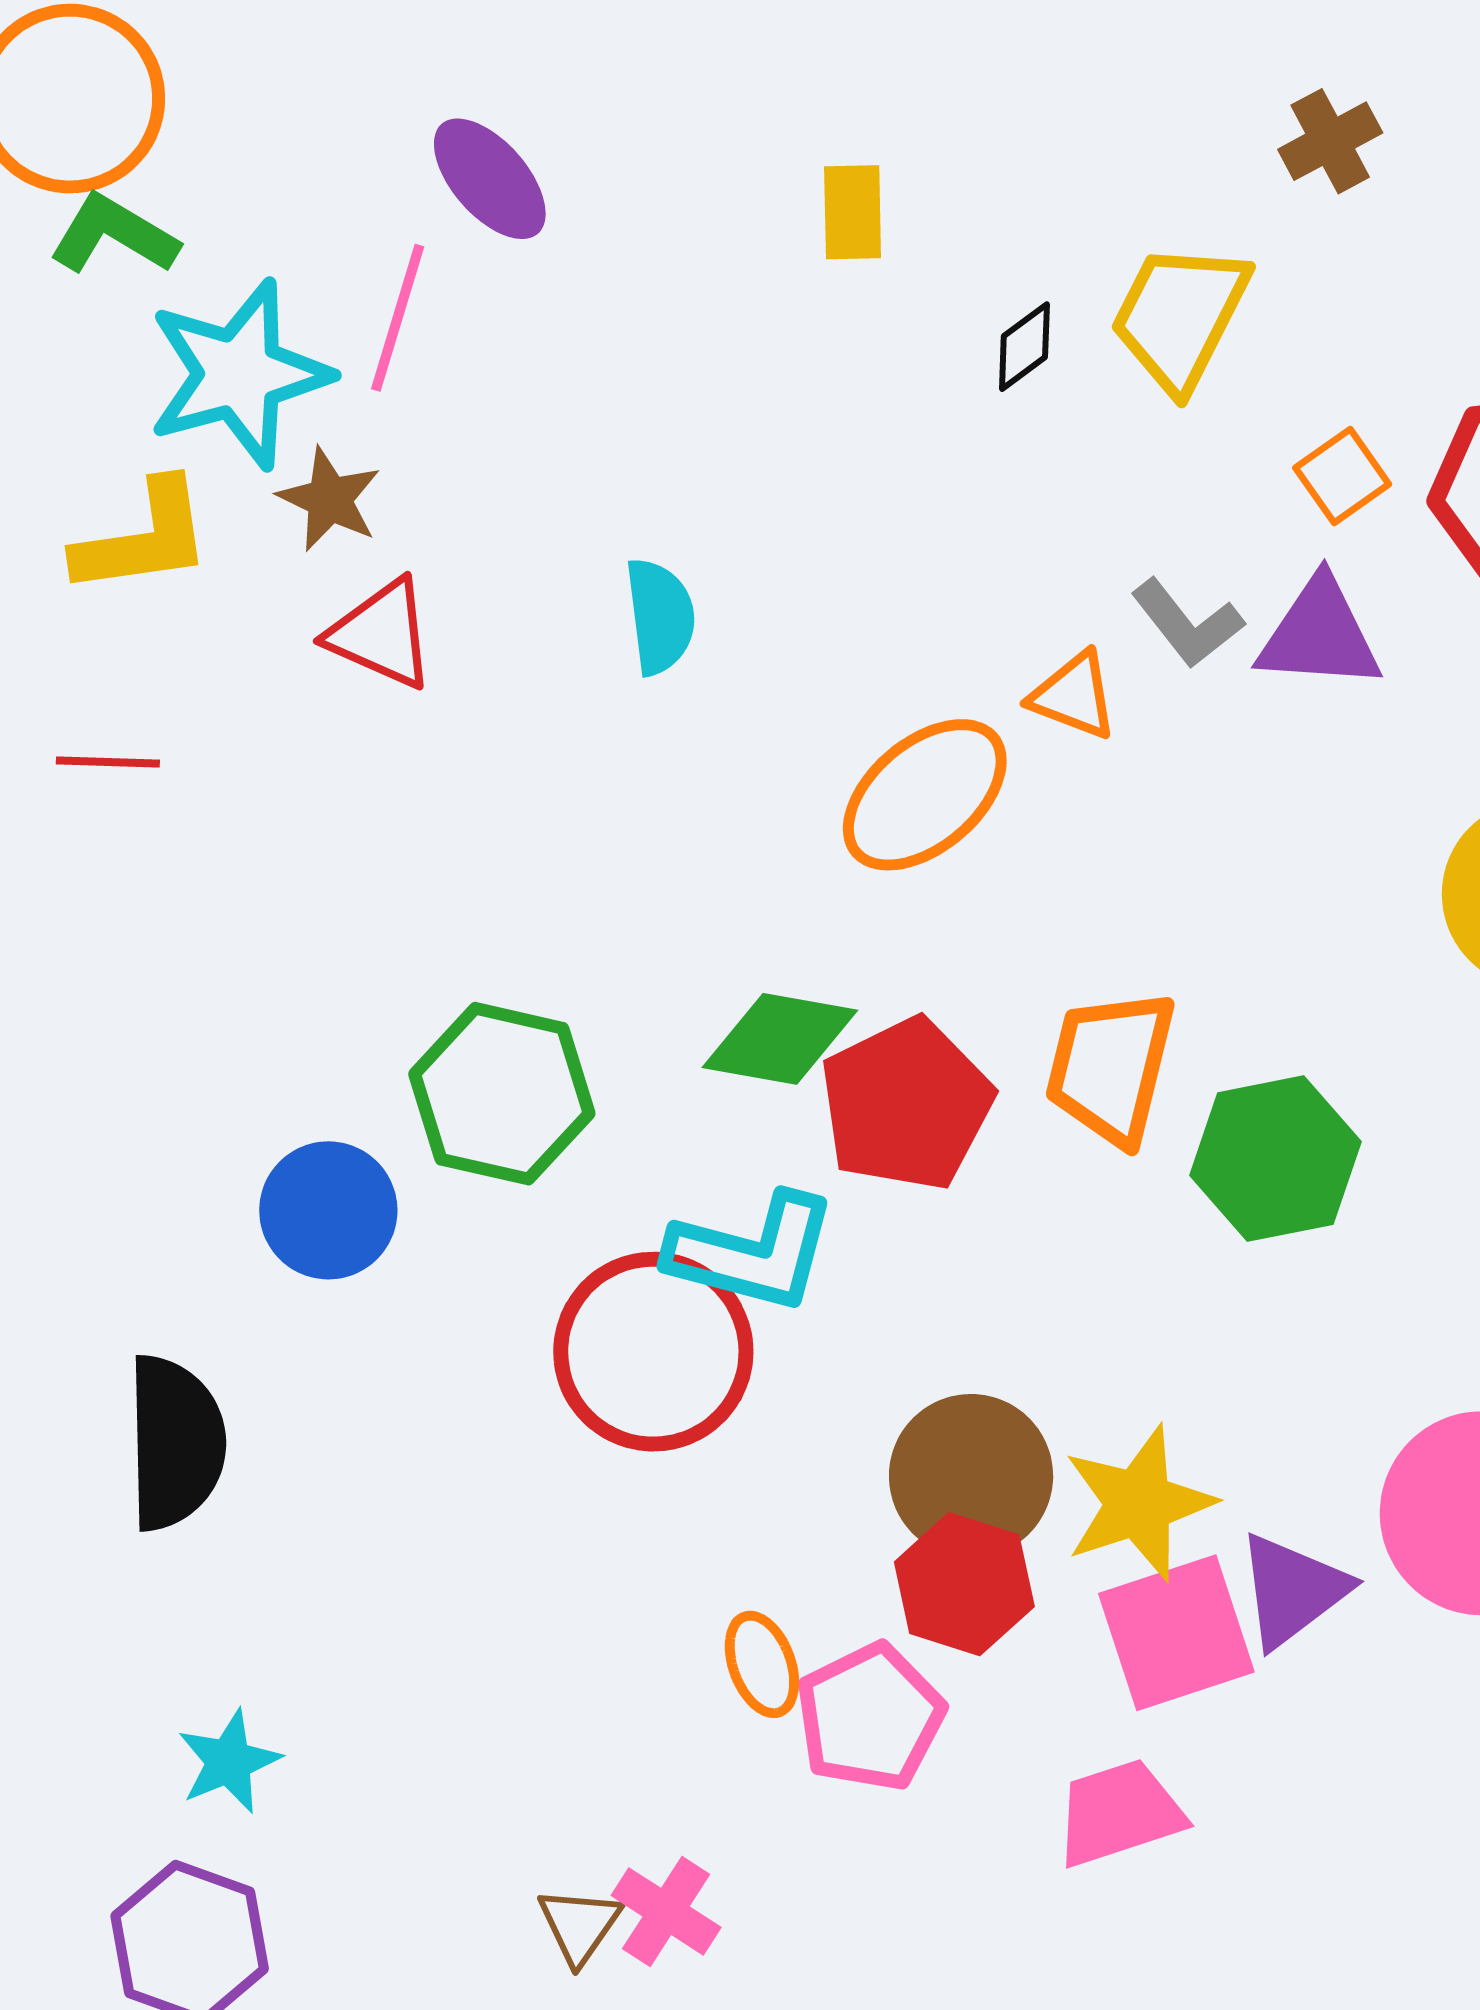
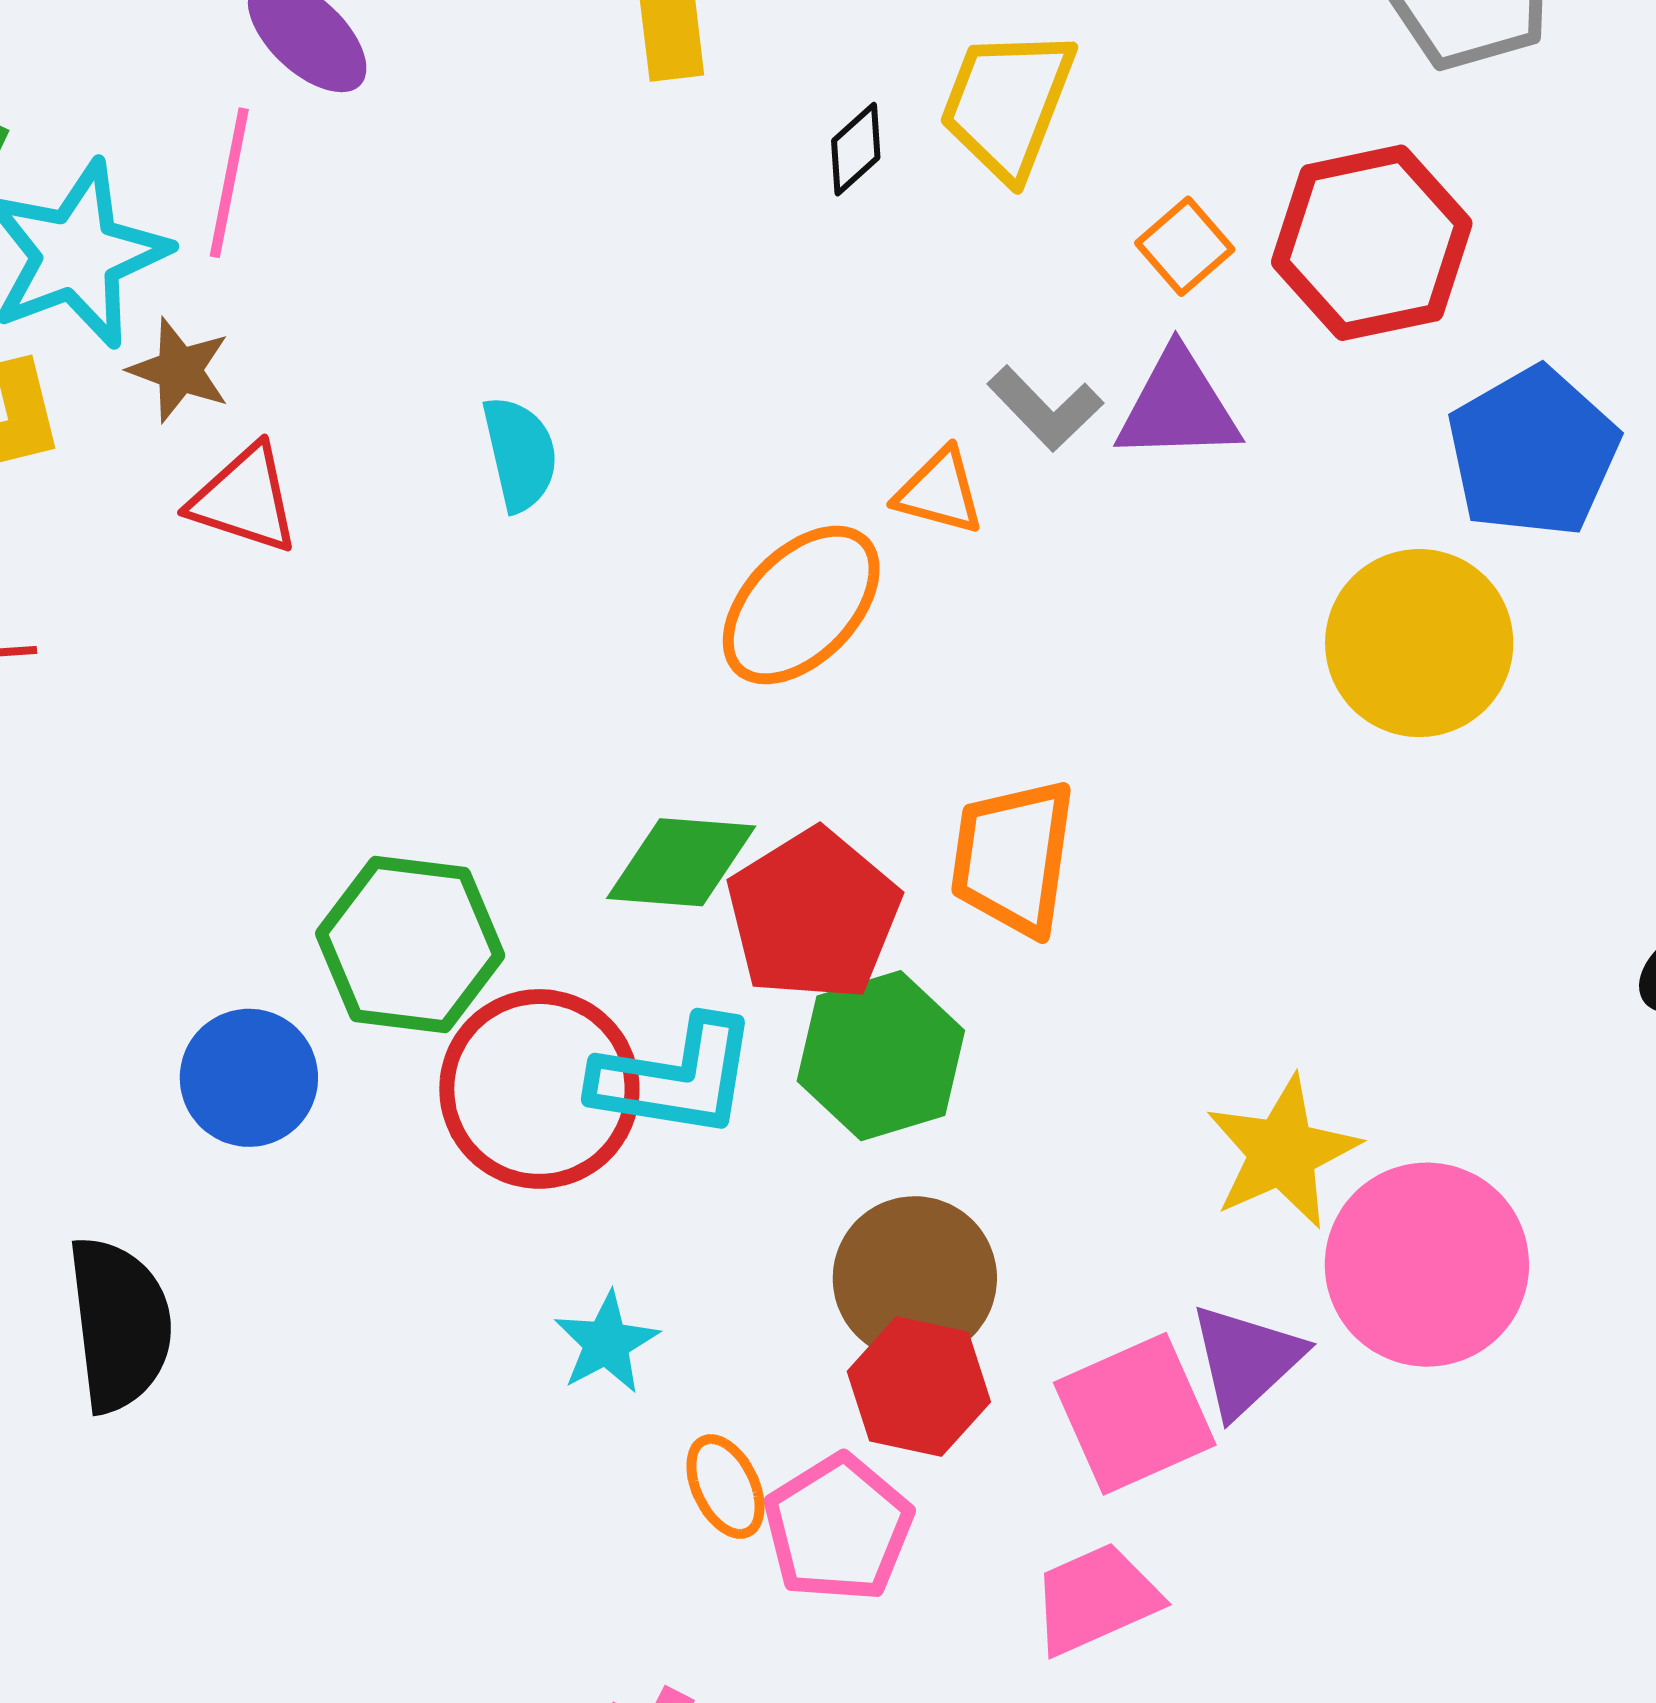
green hexagon: (1275, 1159) -> (881, 1056), moved
red circle: (653, 1352) -> (539, 1089), moved
yellow star: (1139, 1503) -> (1282, 1152), moved
cyan star: (229, 1762) -> (606, 1343), moved

